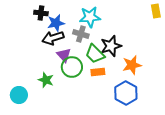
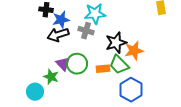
green trapezoid: (95, 54) -> (119, 65), moved
purple triangle: (64, 55) -> (63, 64), moved
orange star: (132, 65) -> (134, 51), moved
cyan circle: (19, 95) -> (35, 92), moved

